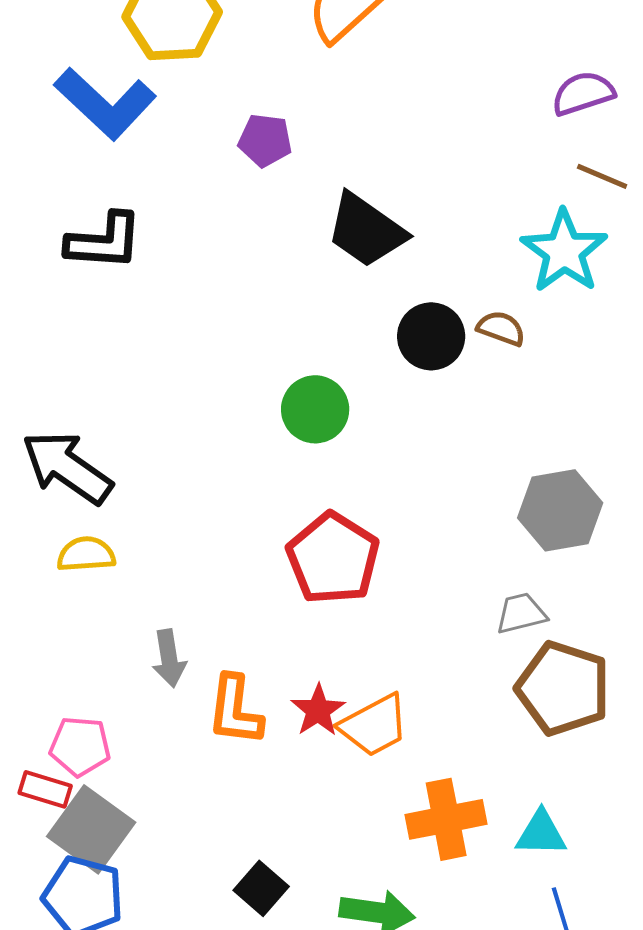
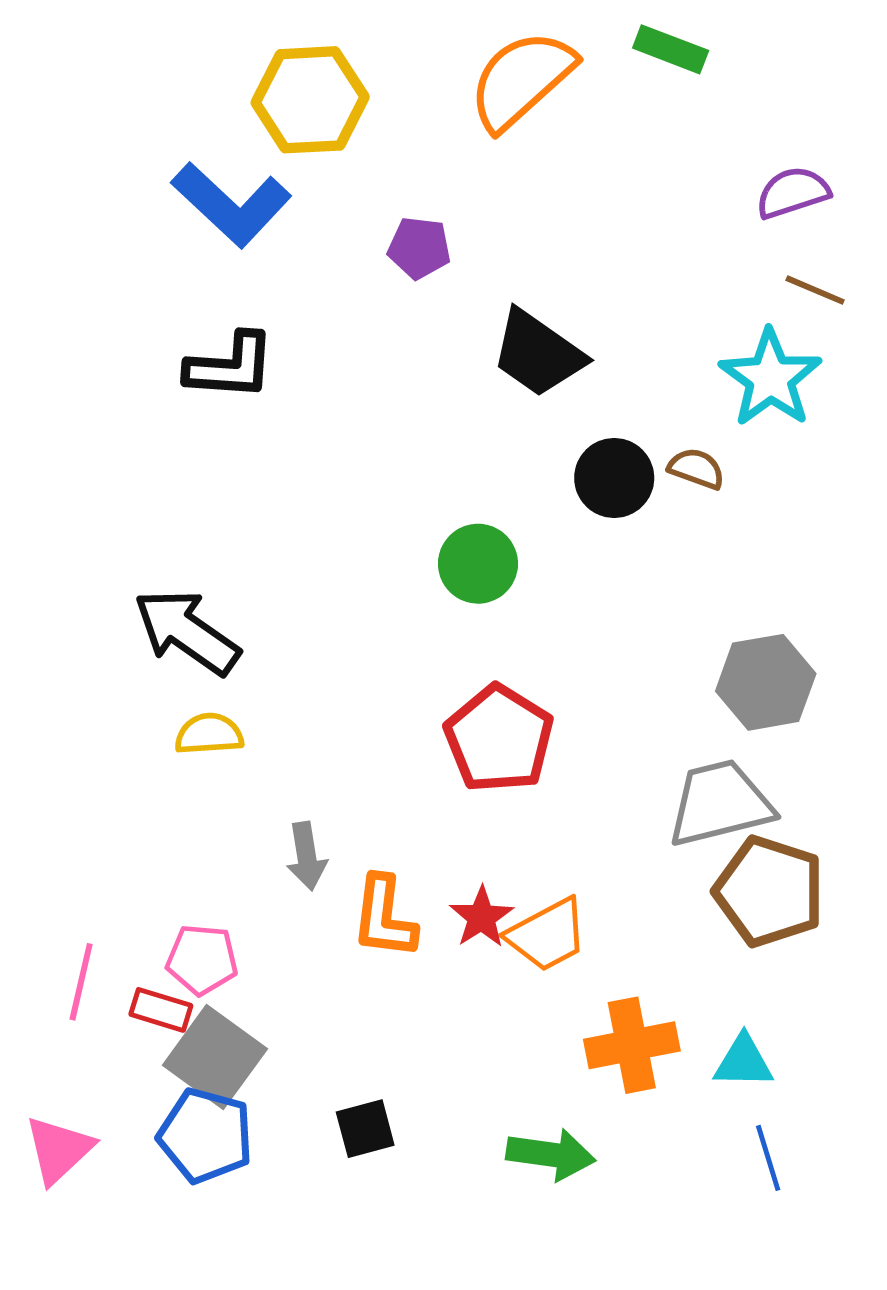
gray trapezoid: (521, 613) -> (720, 803), size x1.8
black square: (261, 888) -> (365, 1129), moved, turned 34

